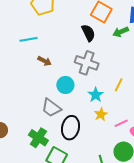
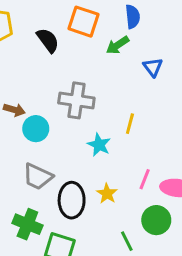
black semicircle: (88, 33) -> (48, 40), moved
cyan circle: (65, 85) -> (36, 129), moved
yellow star: (101, 114) -> (107, 194), moved
pink line: (121, 123) -> (145, 179), turned -32

